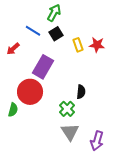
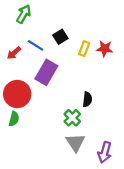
green arrow: (54, 13) -> (24, 14), moved
blue line: (33, 31) -> (36, 45), moved
yellow rectangle: (78, 45) -> (84, 49), turned 40
red circle: (30, 92) -> (17, 94), moved

